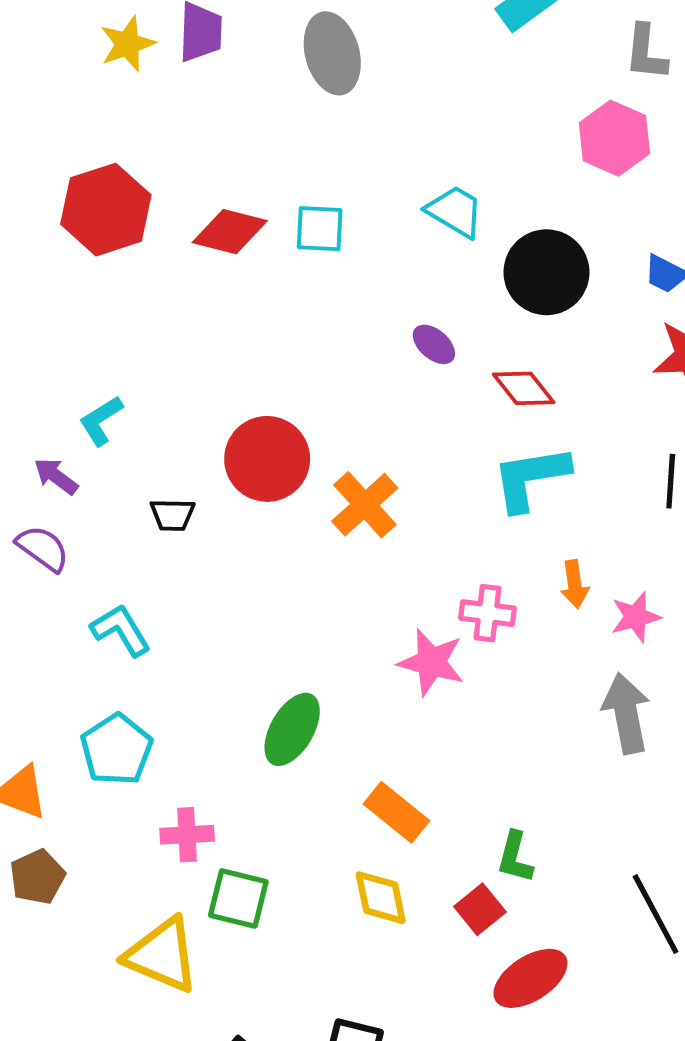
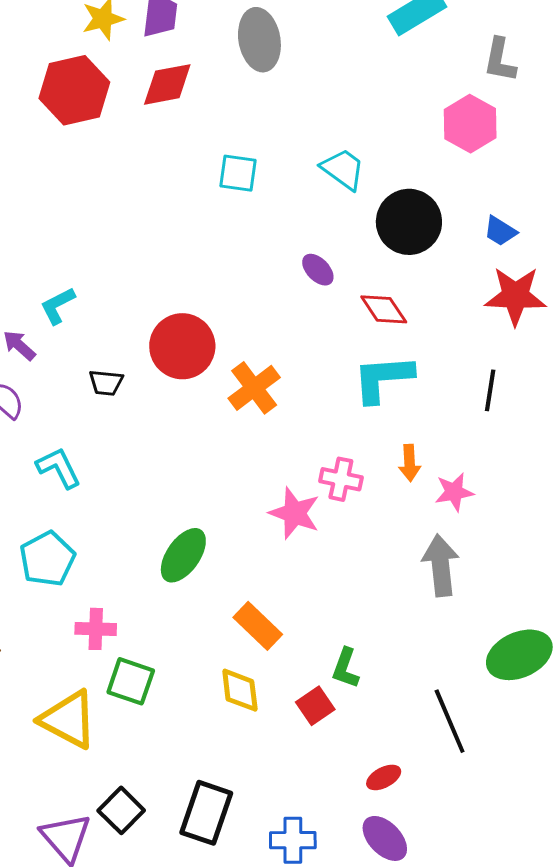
red hexagon: (106, 210) -> (74, 90), moved
red diamond: (230, 232) -> (167, 84), moved, turned -30
red ellipse: (530, 978) -> (384, 777), moved, size x0.6

